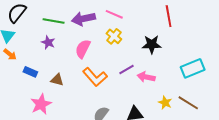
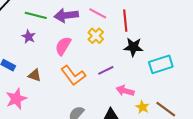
red line: (169, 16) -> (125, 21), moved
cyan rectangle: (193, 68) -> (161, 64), moved
pink arrow: (146, 77) -> (125, 91), moved

